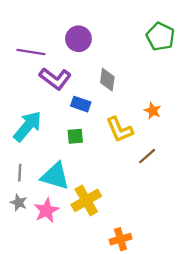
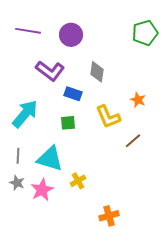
green pentagon: (160, 37) -> (145, 33), turned 30
purple line: (31, 52) -> (28, 31), moved
yellow cross: (86, 200) -> (78, 181), size x0.6

